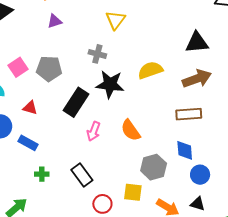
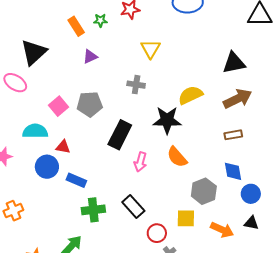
black star: (110, 84) -> (167, 120), moved
red triangle: (30, 108) -> (63, 147), moved
brown rectangle: (189, 114) -> (233, 135), size x0.7
green cross: (42, 174) -> (93, 210), size x1.6

